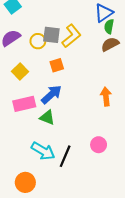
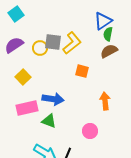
orange square: (57, 65) -> (82, 71), moved, turned 32
blue arrow: (51, 94) -> (53, 99), turned 50
pink circle: (99, 145) -> (90, 131), moved

